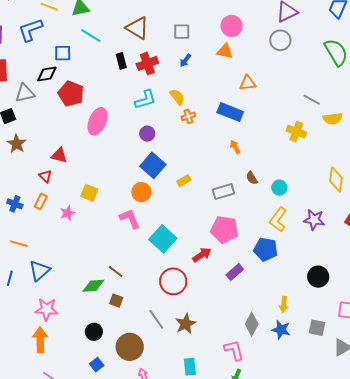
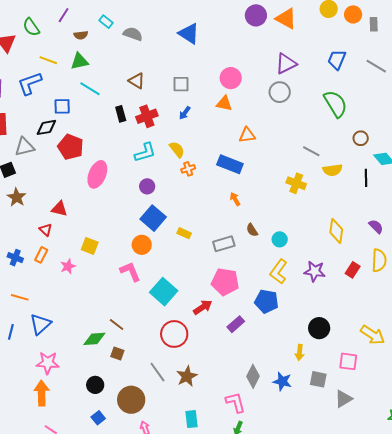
brown triangle: (137, 28) -> (137, 81), size x0.7
yellow rectangle: (184, 181) -> (184, 233), turned 56
yellow arrow: (284, 304) -> (300, 352), moved

